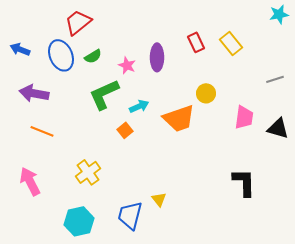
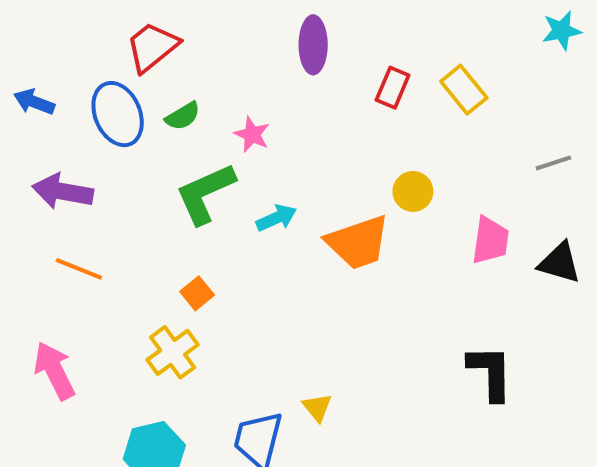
red rectangle: (196, 42) -> (393, 88), turned 48
purple ellipse: (157, 57) -> (313, 45), moved
orange square: (125, 130) -> (197, 293), moved

